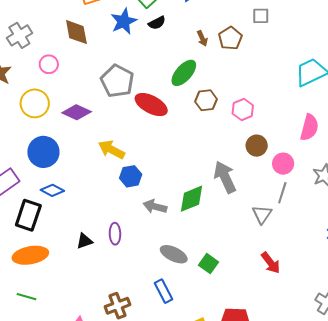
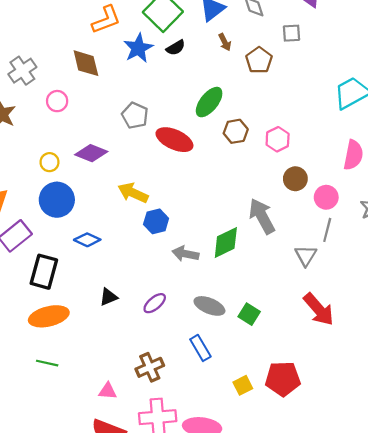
brown arrow: (202, 38) -> (225, 42), moved
gray pentagon: (117, 81) -> (135, 115), size x0.7
yellow circle: (35, 103) -> (49, 162), moved, size x0.6
blue diamond: (52, 190) -> (87, 240), moved
purple ellipse: (115, 234) -> (155, 303), moved, turned 55
red arrow: (271, 263) -> (319, 309), size x1.4

